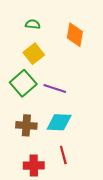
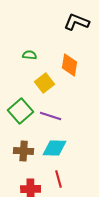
yellow square: (34, 54) -> (45, 83), moved

